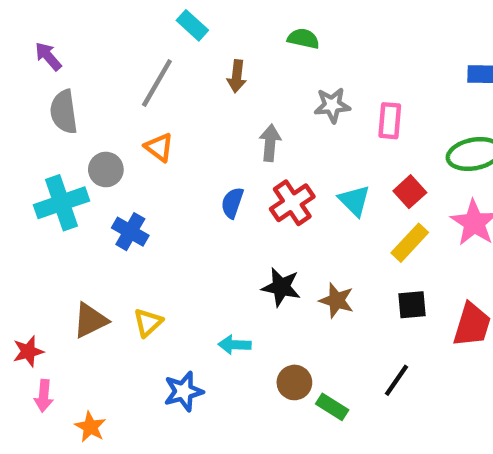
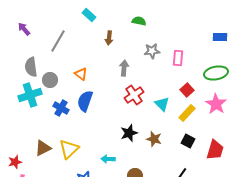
gray line: (157, 83) -> (58, 41), moved
gray semicircle: (64, 112) -> (31, 67), moved
orange triangle: (159, 147) -> (81, 74), moved
cyan triangle: (354, 201) -> (162, 104), moved
blue semicircle: (232, 203) -> (85, 101), moved, size x1.5
black star: (281, 287) -> (129, 133), turned -30
black square: (412, 305) -> (188, 141), turned 32
yellow triangle: (148, 323) -> (69, 149), size x1.5

